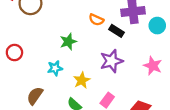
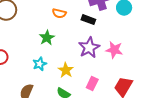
orange semicircle: (96, 20) -> (59, 13), moved
pink star: (153, 66) -> (114, 50), moved

